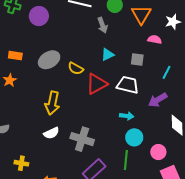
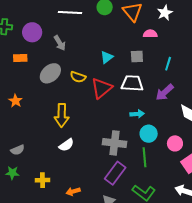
gray arrow: (102, 25) -> (60, 43), moved
orange rectangle: (15, 56) -> (20, 58), moved
gray cross: (82, 139) -> (114, 143), moved

